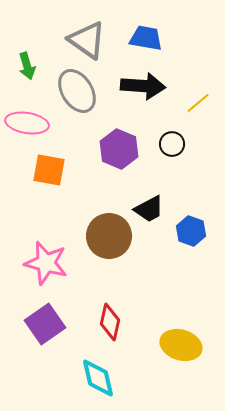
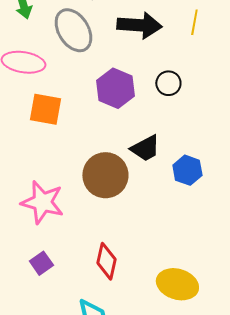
yellow line: (198, 103) -> (194, 22), moved, turned -40
purple square: (45, 324) -> (41, 263), size x0.6

